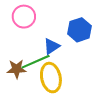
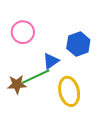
yellow ellipse: (51, 78) -> (69, 91), moved

